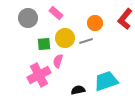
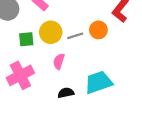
orange circle: (95, 23) -> (98, 30), moved
pink semicircle: (58, 61) -> (59, 61), moved

